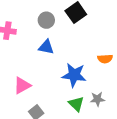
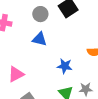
blue star: (74, 75) -> (65, 66), size x0.7

